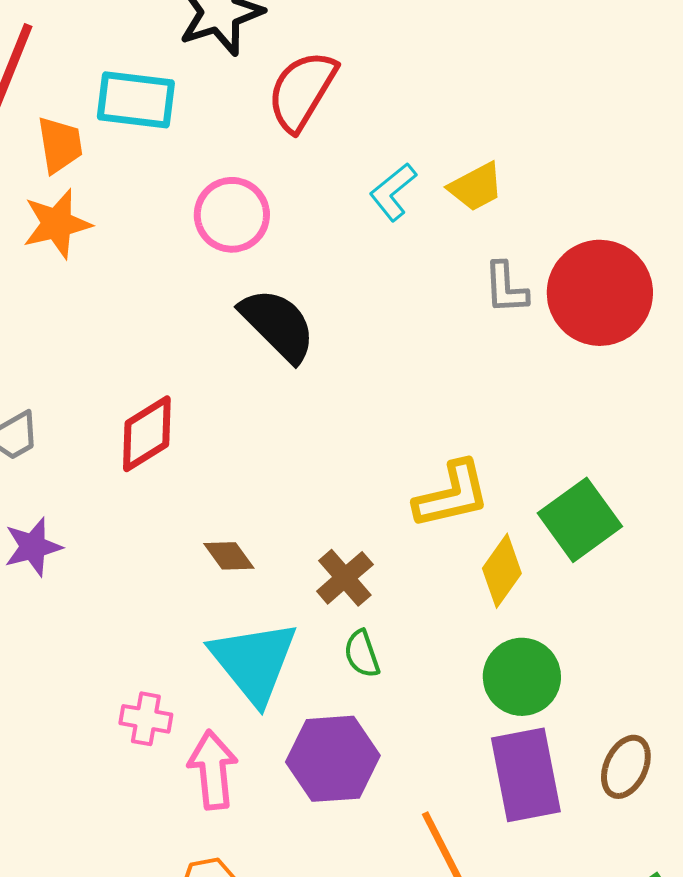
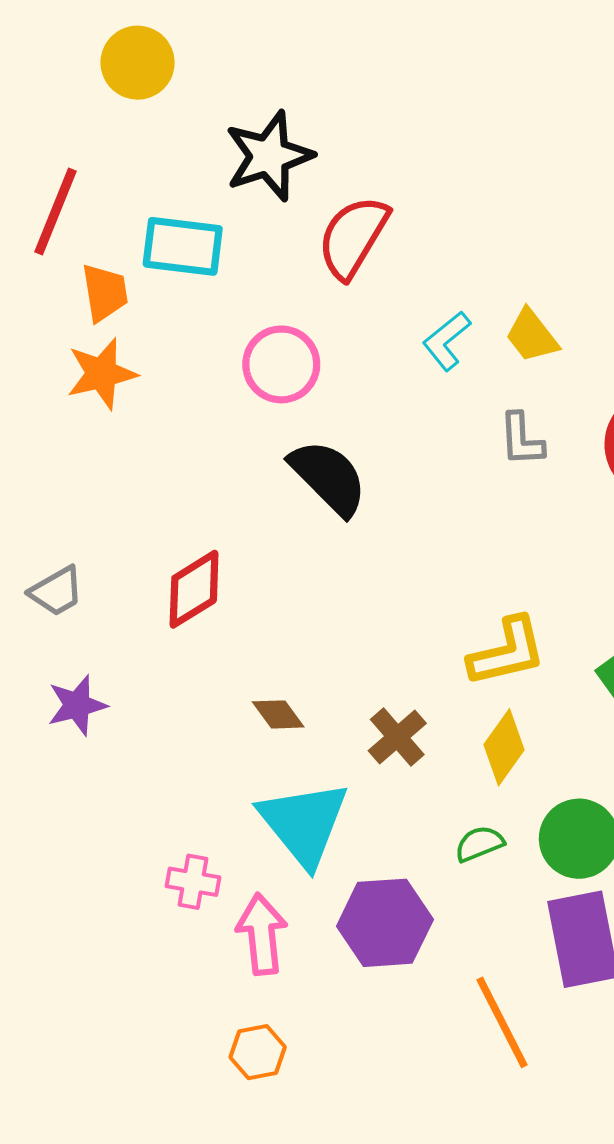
yellow trapezoid: (476, 187) -> (532, 336), turned 80
gray L-shape: (506, 288) -> (521, 439), moved
yellow diamond: (502, 571) -> (504, 747), moved
green semicircle: (362, 654) -> (479, 844), moved, turned 87

